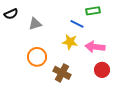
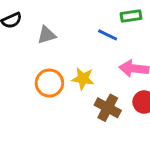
yellow star: (70, 42) -> (83, 79), moved
brown cross: (62, 73) -> (108, 108), moved

